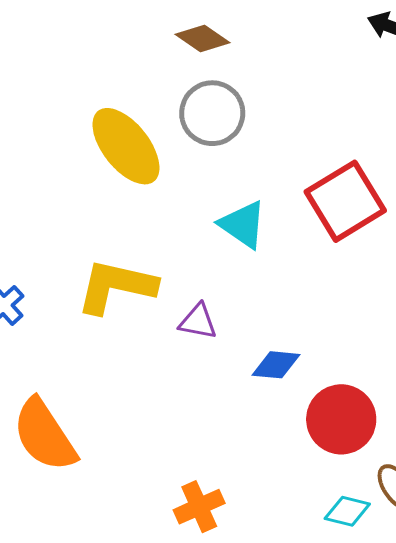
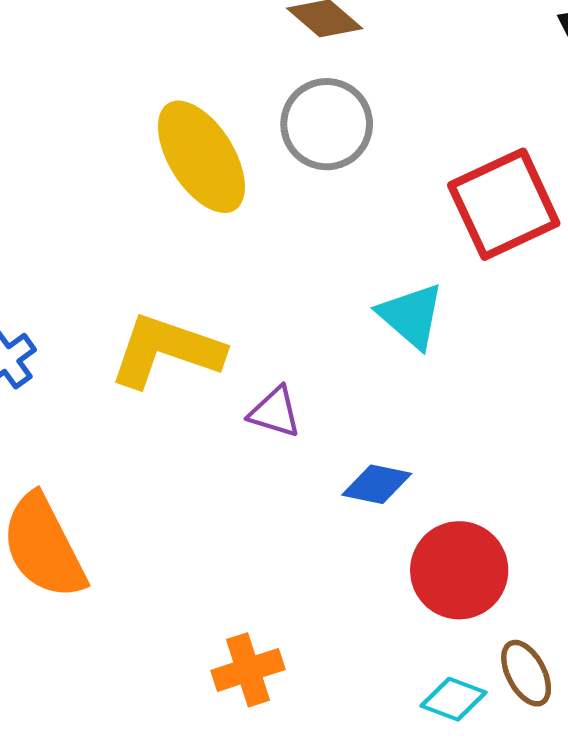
red square: (345, 201) -> (504, 204), moved
cyan triangle: (243, 225) -> (411, 316), moved

